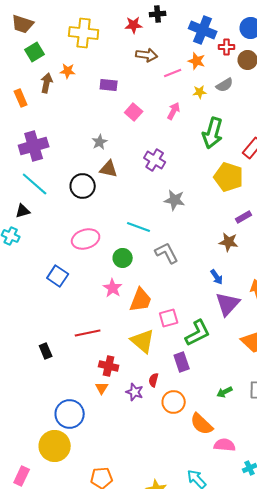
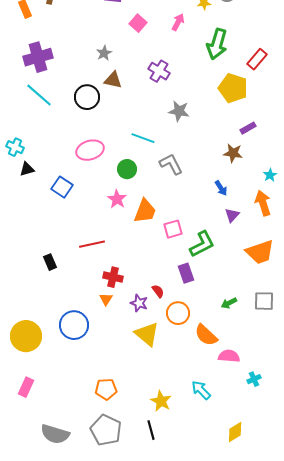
black triangle: (23, 211) -> (27, 169), moved
purple triangle: (228, 304) -> (232, 215), size x0.6
yellow triangle: (143, 341) -> (147, 334), moved
red semicircle: (154, 380) -> (158, 291), turned 128
yellow circle: (55, 446) -> (26, 336), moved

